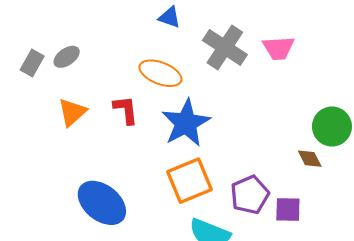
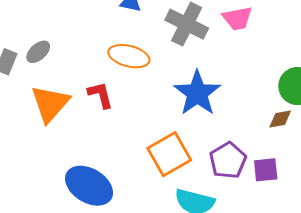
orange triangle: (72, 112) -> (50, 104), size x1.4
blue star: (186, 123) -> (197, 93), moved
brown diamond: (310, 159) -> (280, 119), turned -65

